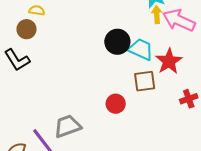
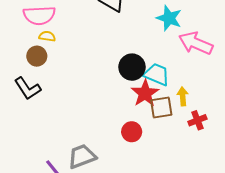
yellow arrow: (157, 15) -> (183, 96), moved
red star: (169, 61) -> (145, 93), moved
red cross: (189, 99) -> (197, 120), moved

